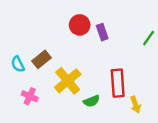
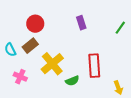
red circle: (80, 25) -> (35, 24), moved
yellow arrow: (135, 105) -> (118, 88), moved

